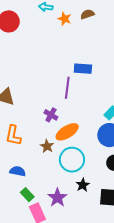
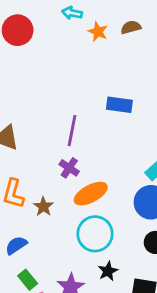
purple line: (67, 88) -> (72, 131), moved
brown star: (47, 146) -> (43, 207), moved
blue semicircle: (18, 171) -> (16, 245), turned -49

